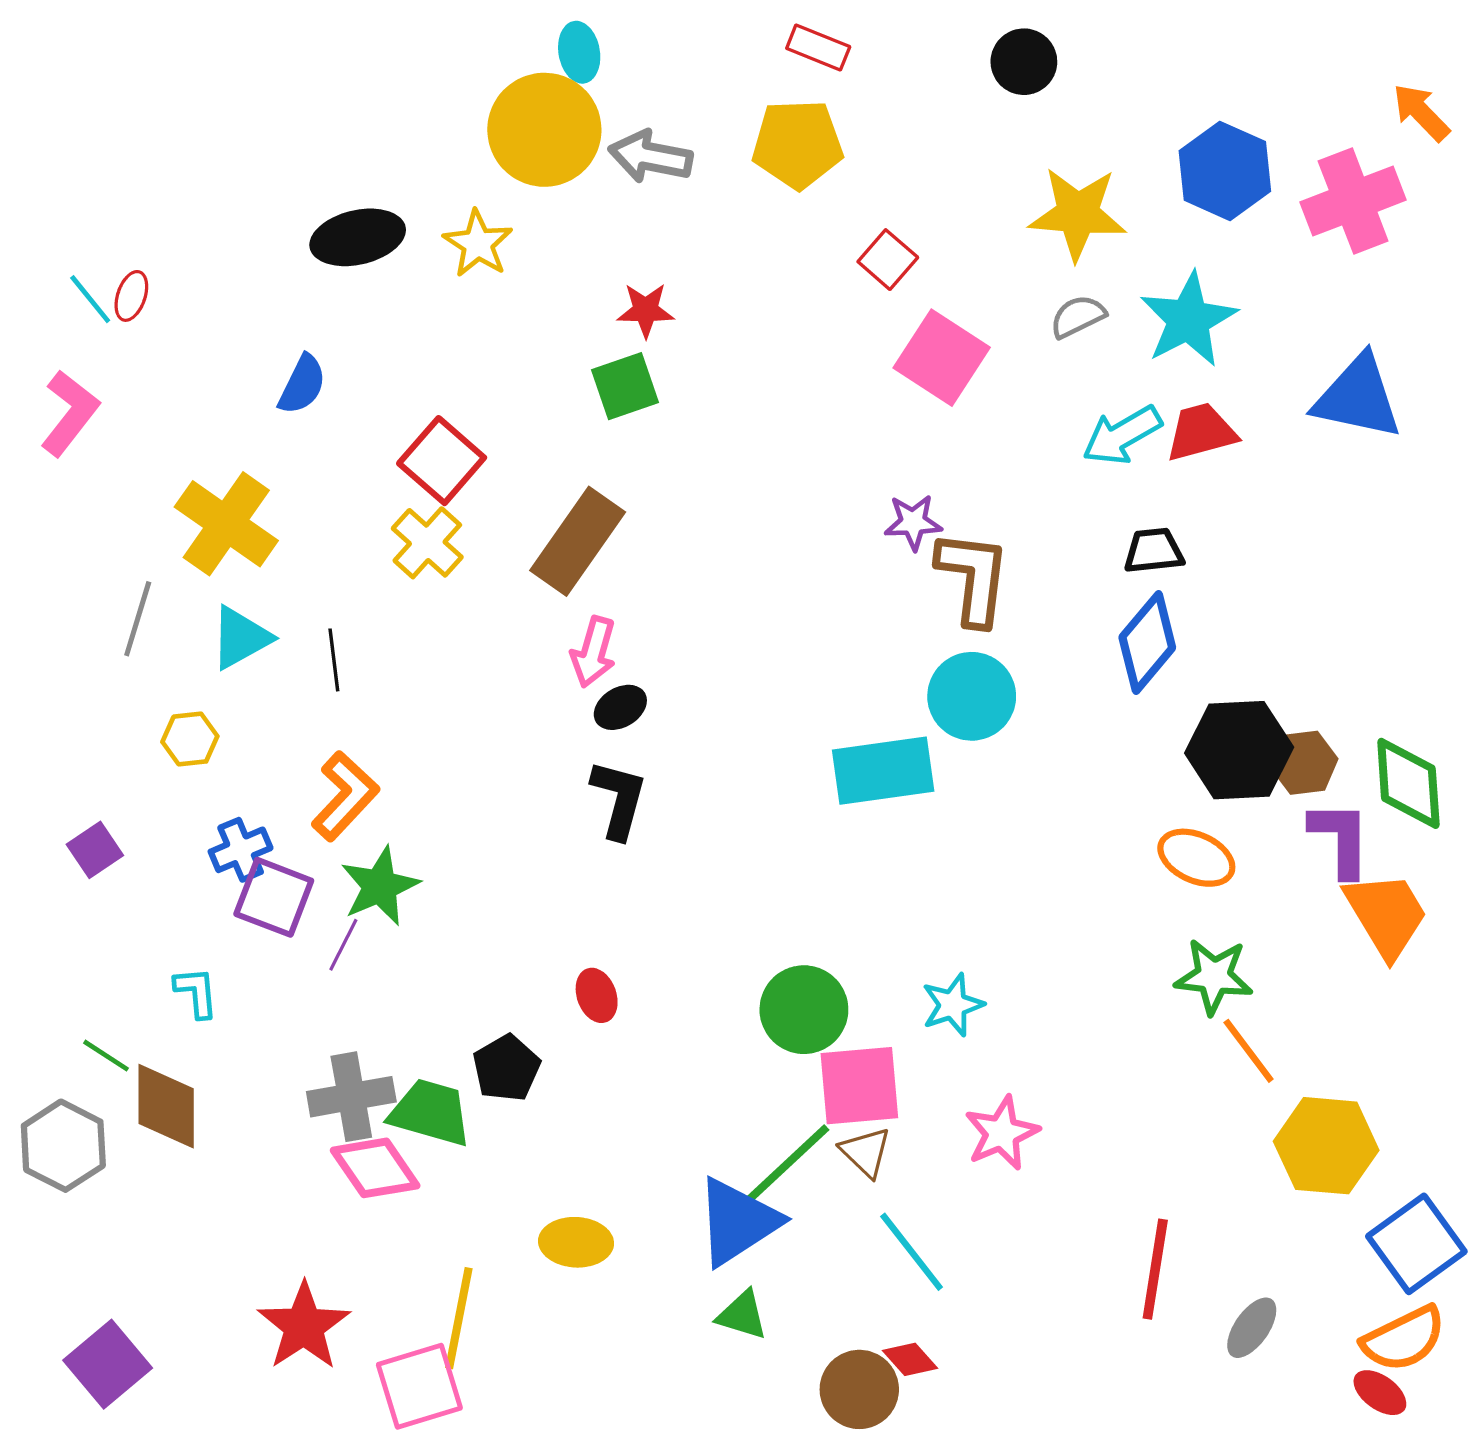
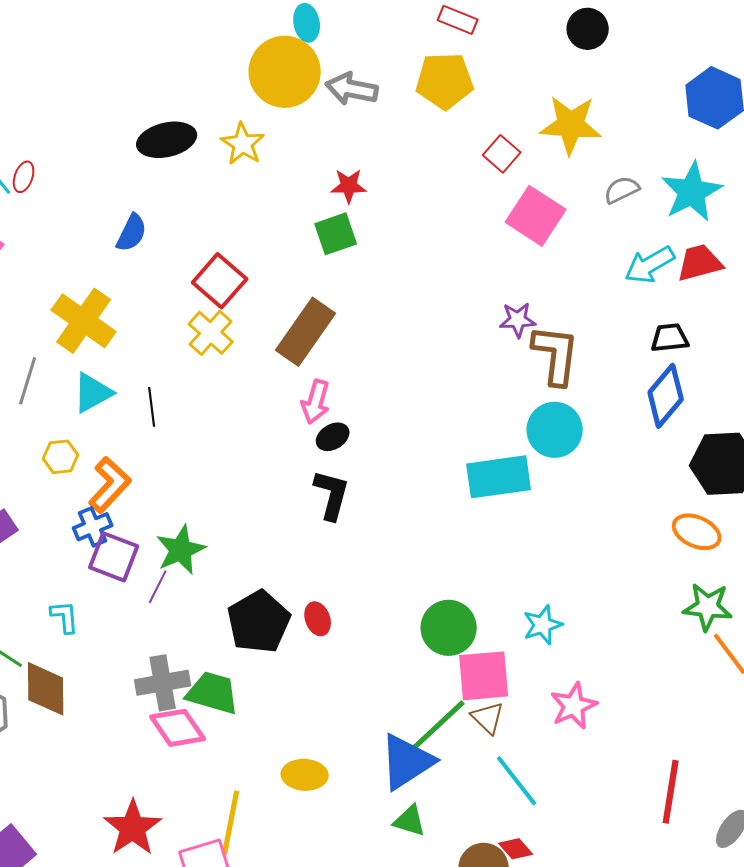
yellow star: (1078, 214) -> (571, 125), moved
orange L-shape: (345, 796) -> (110, 485), moved
black pentagon: (506, 1068) -> (259, 622), moved, size x1.5

